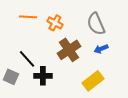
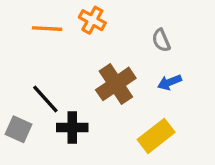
orange cross: (55, 23) -> (92, 20), moved
gray semicircle: (96, 24) -> (161, 40), size x0.6

